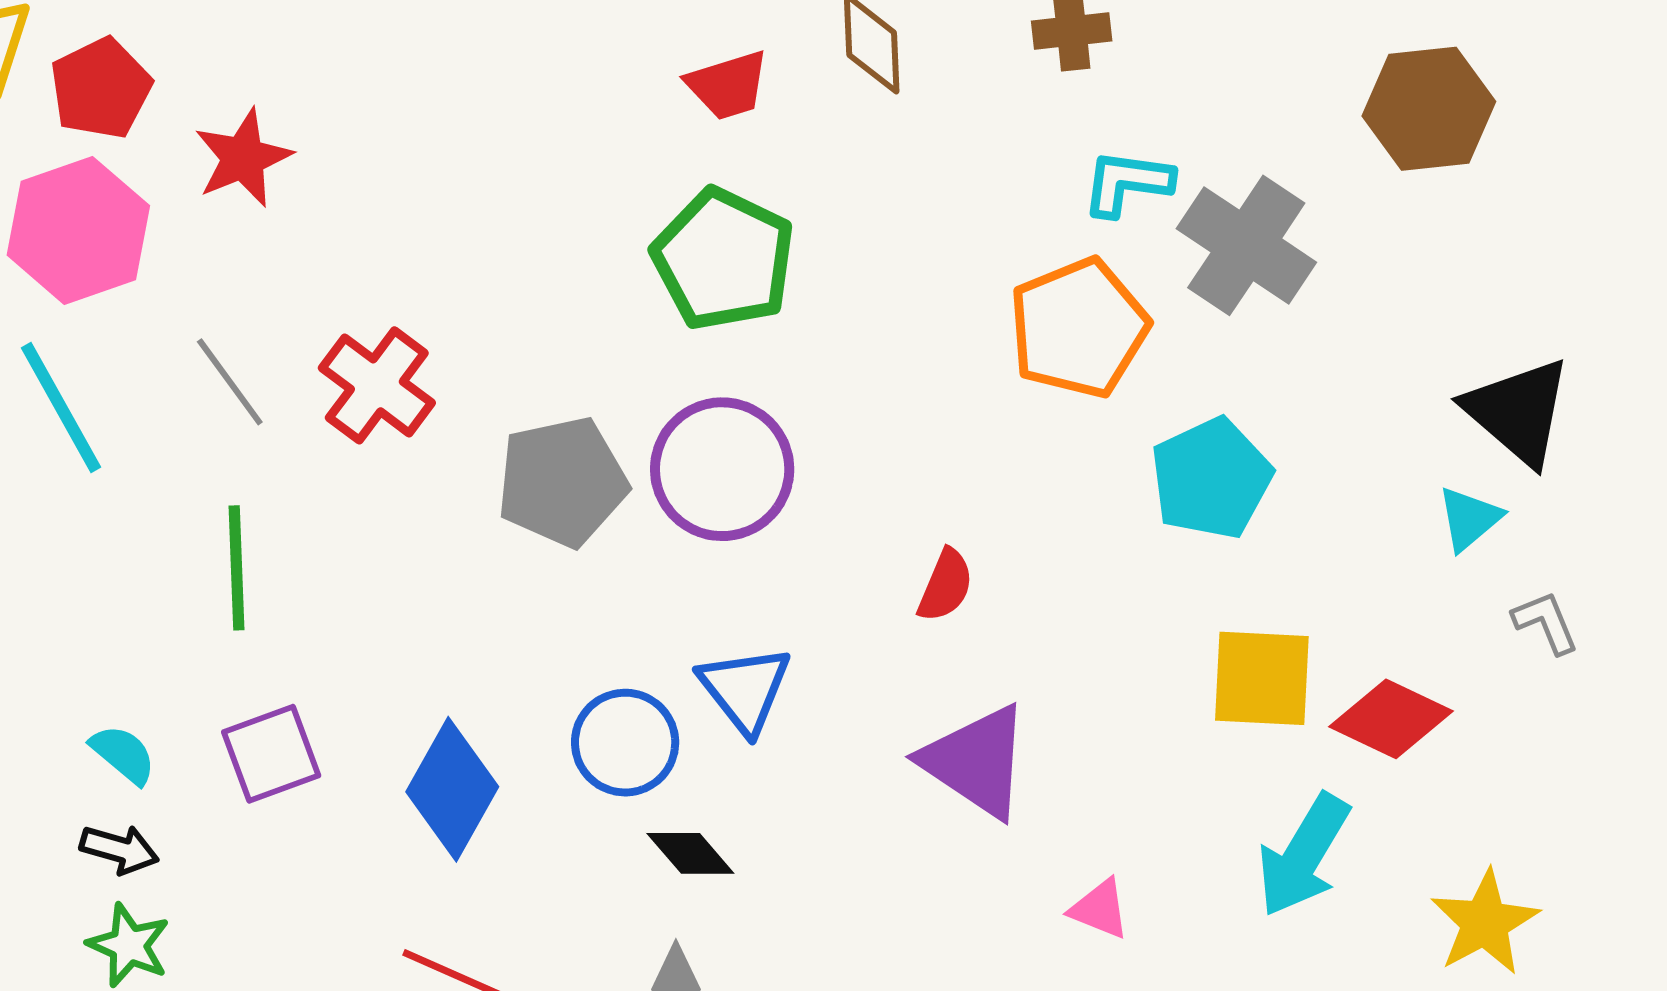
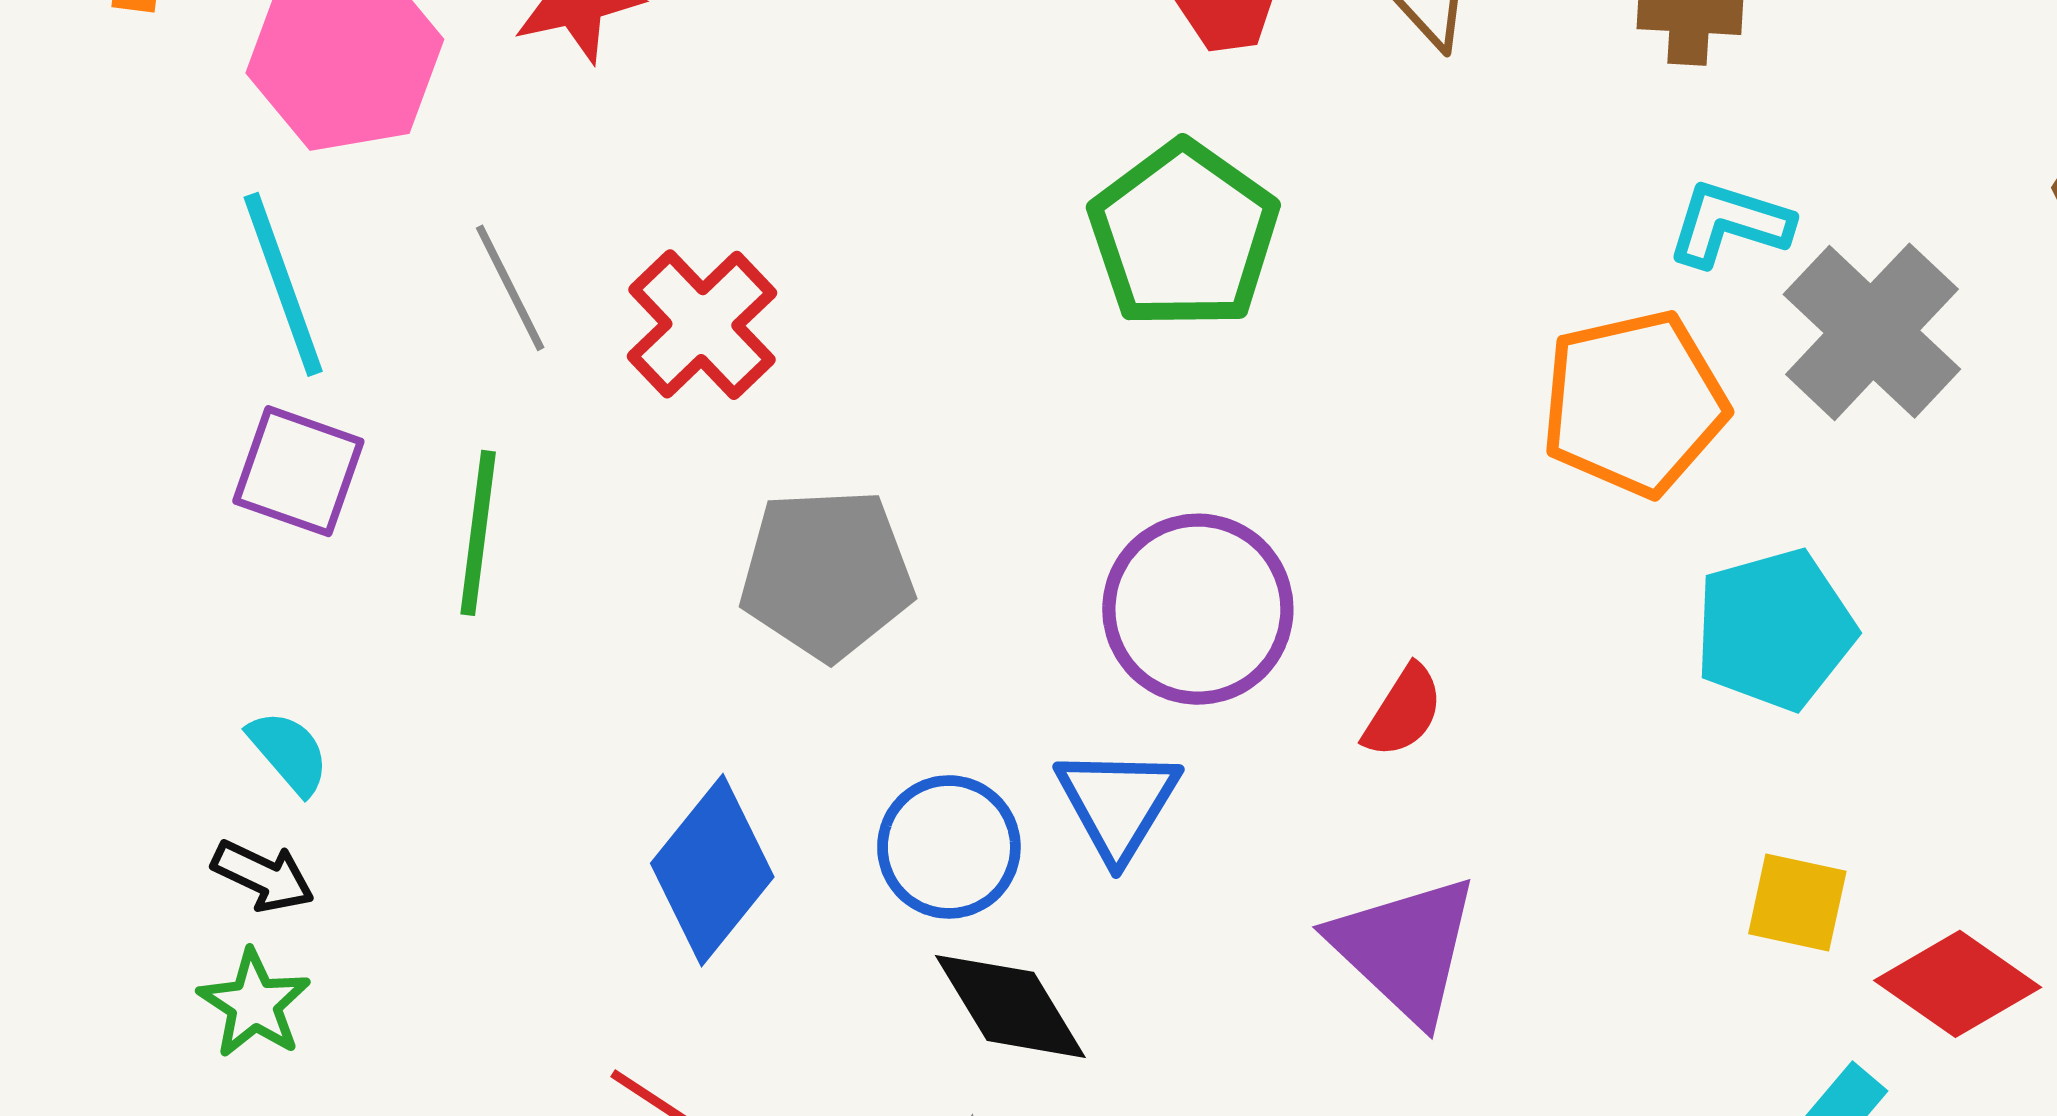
purple circle: (722, 469) -> (1198, 609), moved
gray pentagon: (562, 482) -> (827, 574), moved
yellow square: (1262, 678) -> (1797, 902), size x0.7
purple square: (271, 754) -> (298, 471), moved, turned 30
black diamond: (690, 853) -> (1010, 1006), size x1.4

